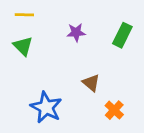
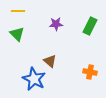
brown triangle: (91, 83) -> (50, 61), moved
orange cross: (114, 110) -> (90, 72), moved, turned -32

